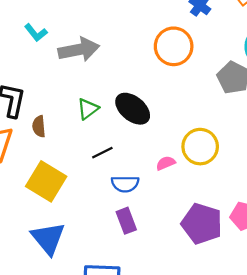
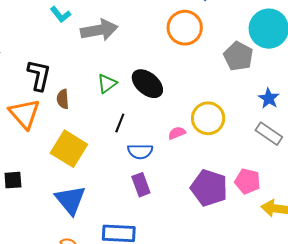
black line: (102, 153) -> (120, 123), turned -42

